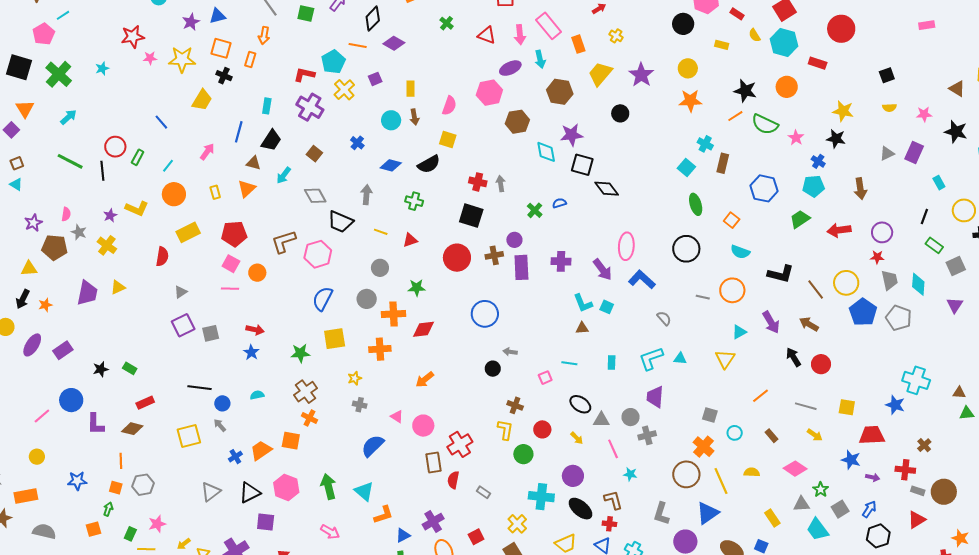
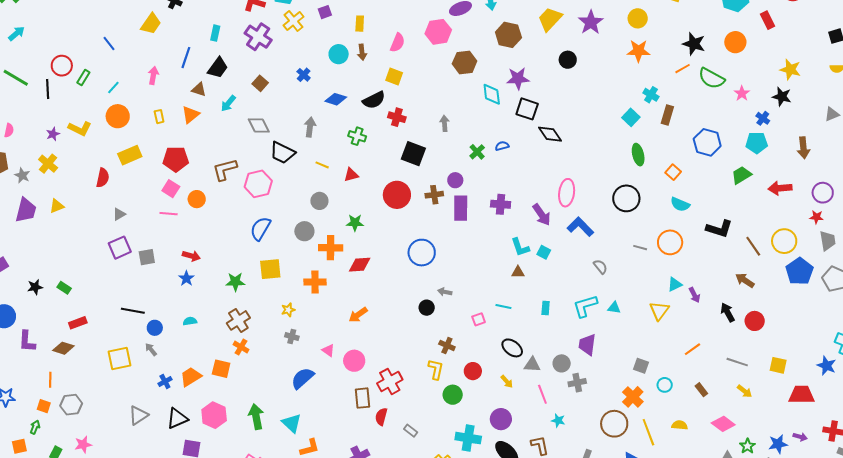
red rectangle: (818, 63) -> (767, 20), turned 42
pink arrow: (207, 152) -> (153, 75), turned -30
red cross: (478, 182) -> (397, 117), moved
gray star: (79, 232) -> (22, 175), moved
purple arrow: (771, 322) -> (694, 295), moved, size x0.7
blue star: (851, 460) -> (778, 444), moved, turned -30

